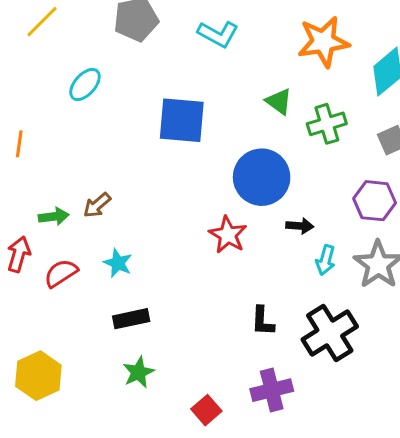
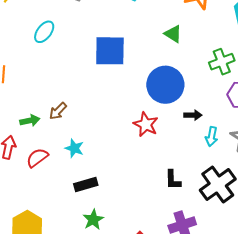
green cross: (327, 124) -> (222, 62), moved

